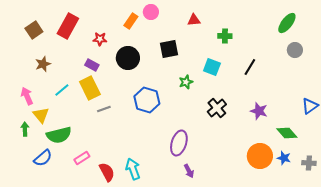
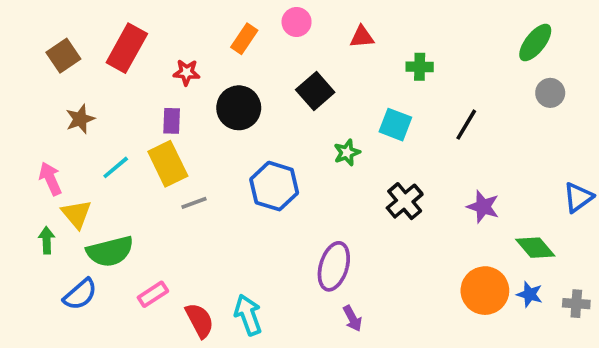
pink circle: (151, 12) -> (297, 22), moved
black square: (169, 49) -> (315, 91), turned -30
purple rectangle: (92, 65) -> (172, 121), turned 64

